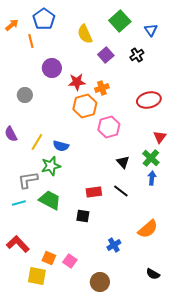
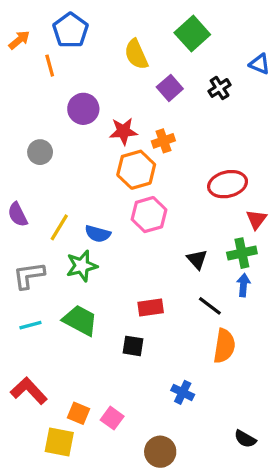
blue triangle: (151, 30) -> (260, 64), moved, turned -32
red ellipse: (149, 100) -> (228, 184), moved
pink hexagon: (109, 127) -> (149, 215), moved
green cross: (151, 158) -> (242, 253), turned 36
gray L-shape: (28, 180) -> (29, 275), moved
black line: (121, 191) -> (210, 306), moved
orange semicircle: (148, 229) -> (224, 346), moved, turned -40
blue cross: (114, 245) -> (183, 392), turned -32

